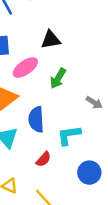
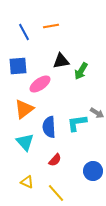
green arrow: (58, 78) -> (81, 71), moved
cyan L-shape: (69, 135) -> (77, 123), moved

